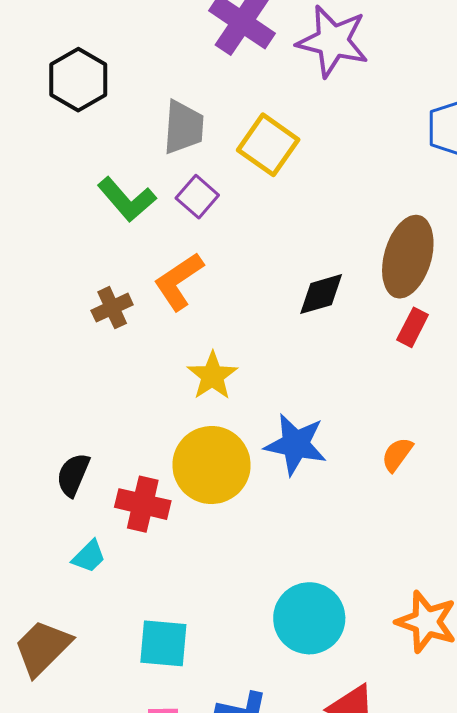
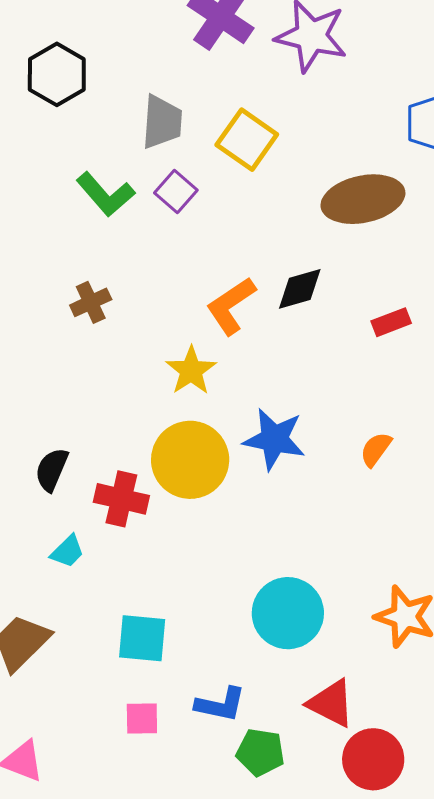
brown ellipse: (408, 257) -> (363, 199), moved, turned 62
orange L-shape: (179, 281) -> (231, 306), moved
red rectangle: (413, 327) -> (391, 322), turned 42

